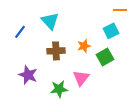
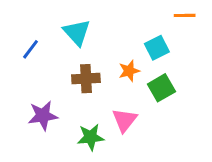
cyan square: (111, 31) -> (157, 48), moved
purple star: (28, 75) -> (43, 116), turned -30

